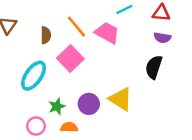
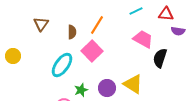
orange line: (76, 27) -> (97, 25), turned 72
pink trapezoid: (107, 33) -> (143, 39), moved
purple semicircle: (162, 38) -> (178, 31), moved

